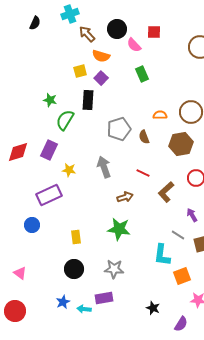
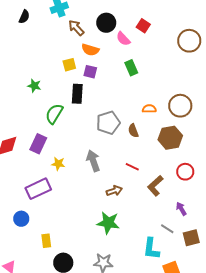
red square: (154, 32) -> (143, 26), turned 32
purple square: (101, 78) -> (90, 72), turned -32
green star: (50, 100) -> (34, 86), moved
yellow rectangle: (76, 237) -> (46, 241), moved

